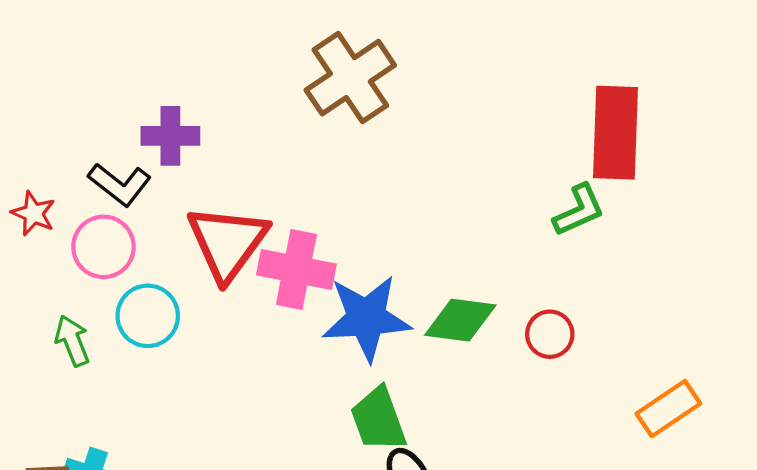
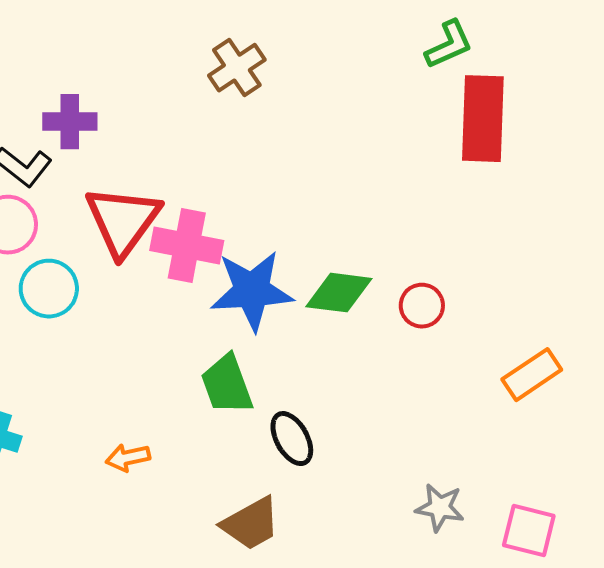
brown cross: (350, 78) -> (237, 68), size x0.7
green L-shape: (579, 210) -> (449, 45), moved
green trapezoid: (378, 419) -> (227, 385), moved

